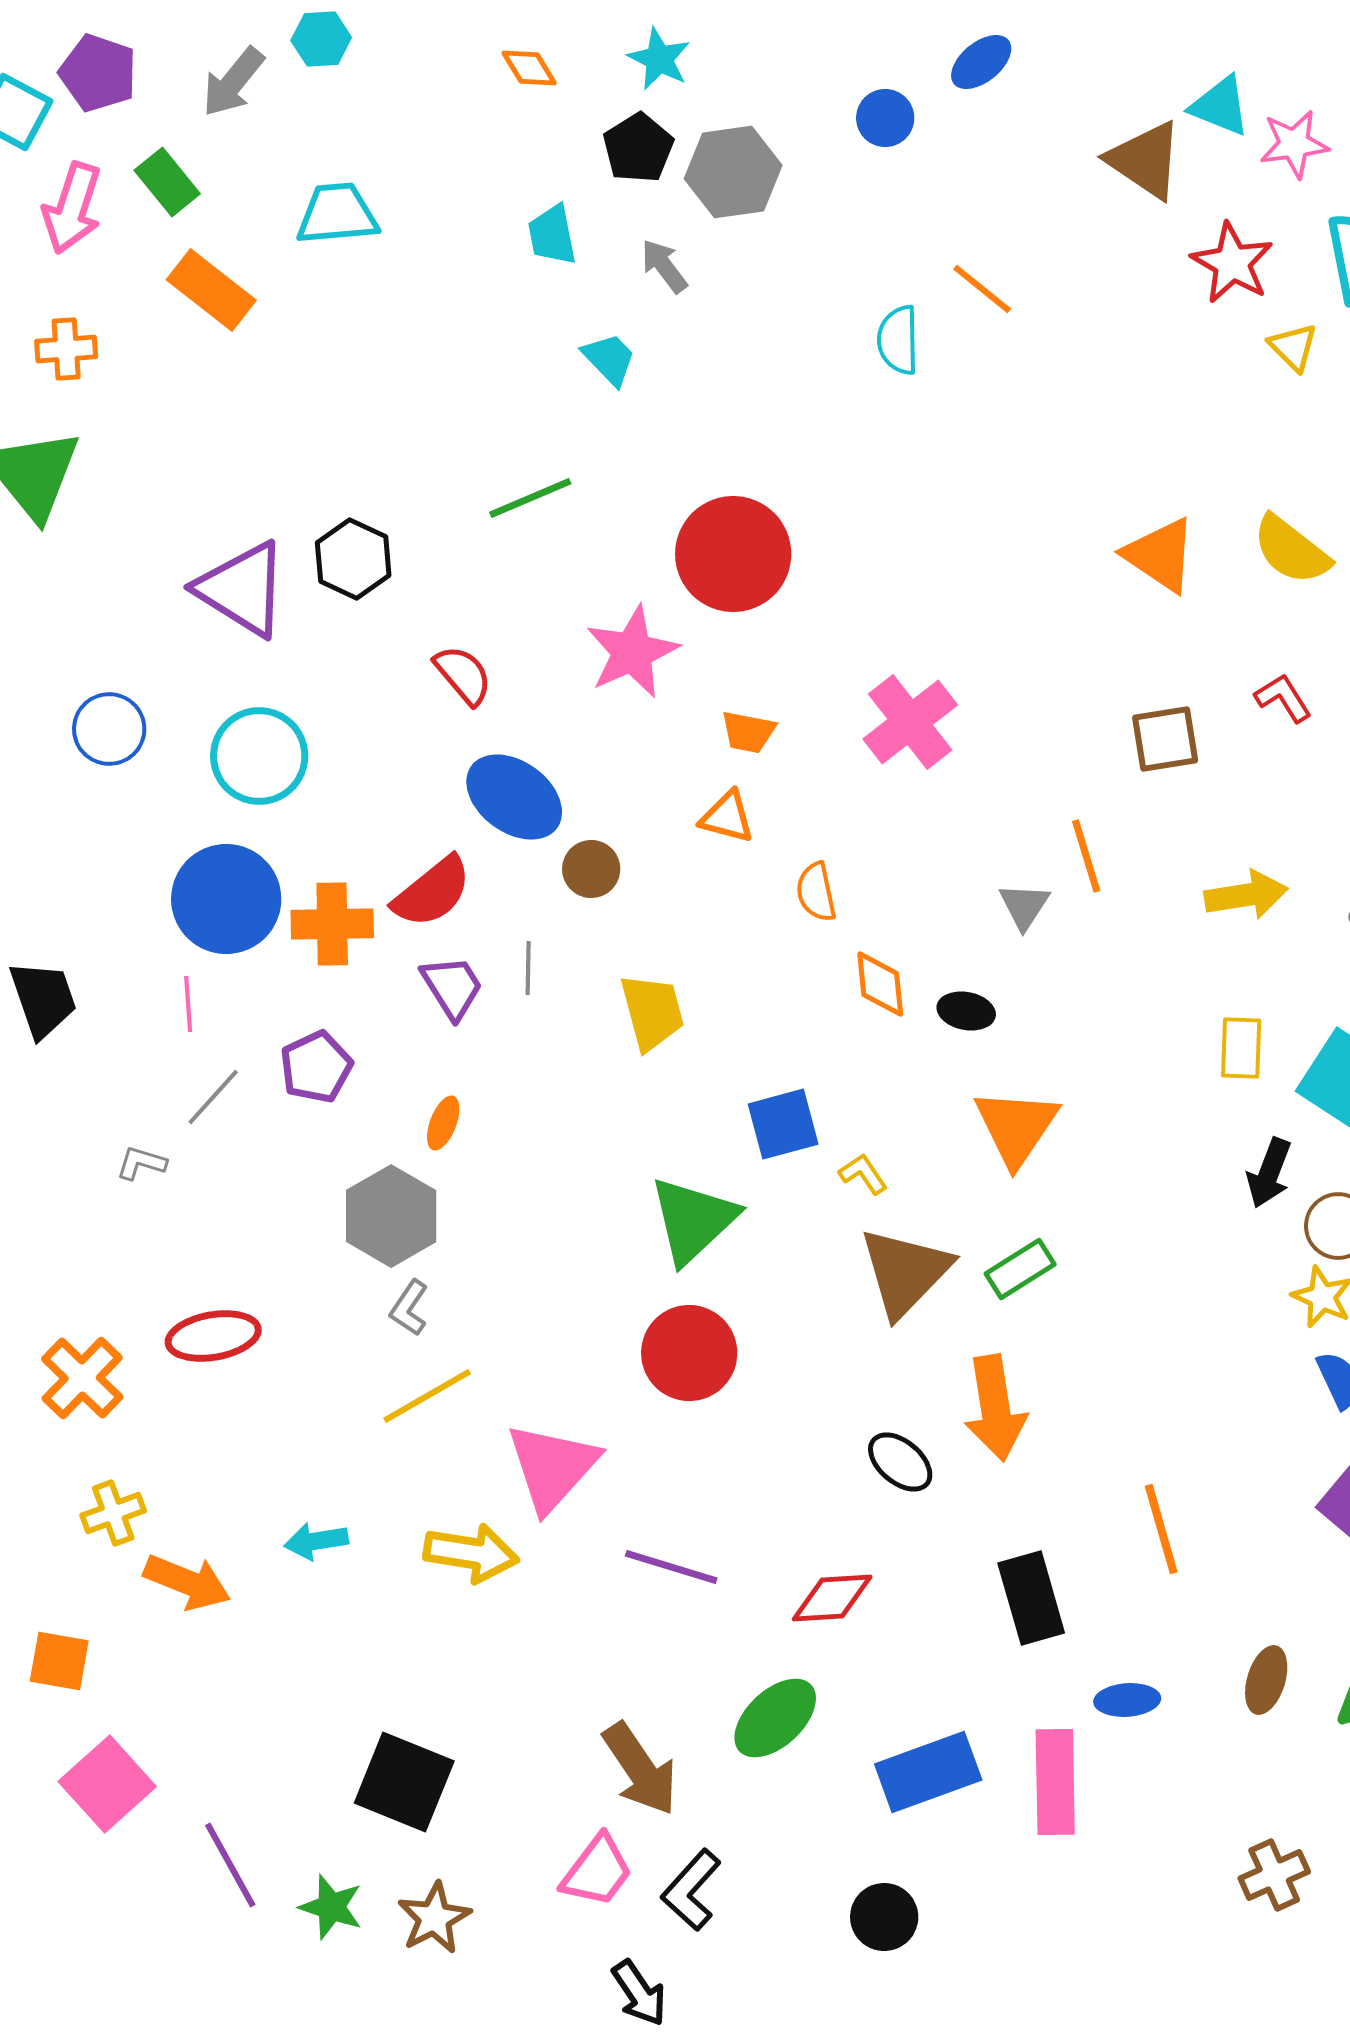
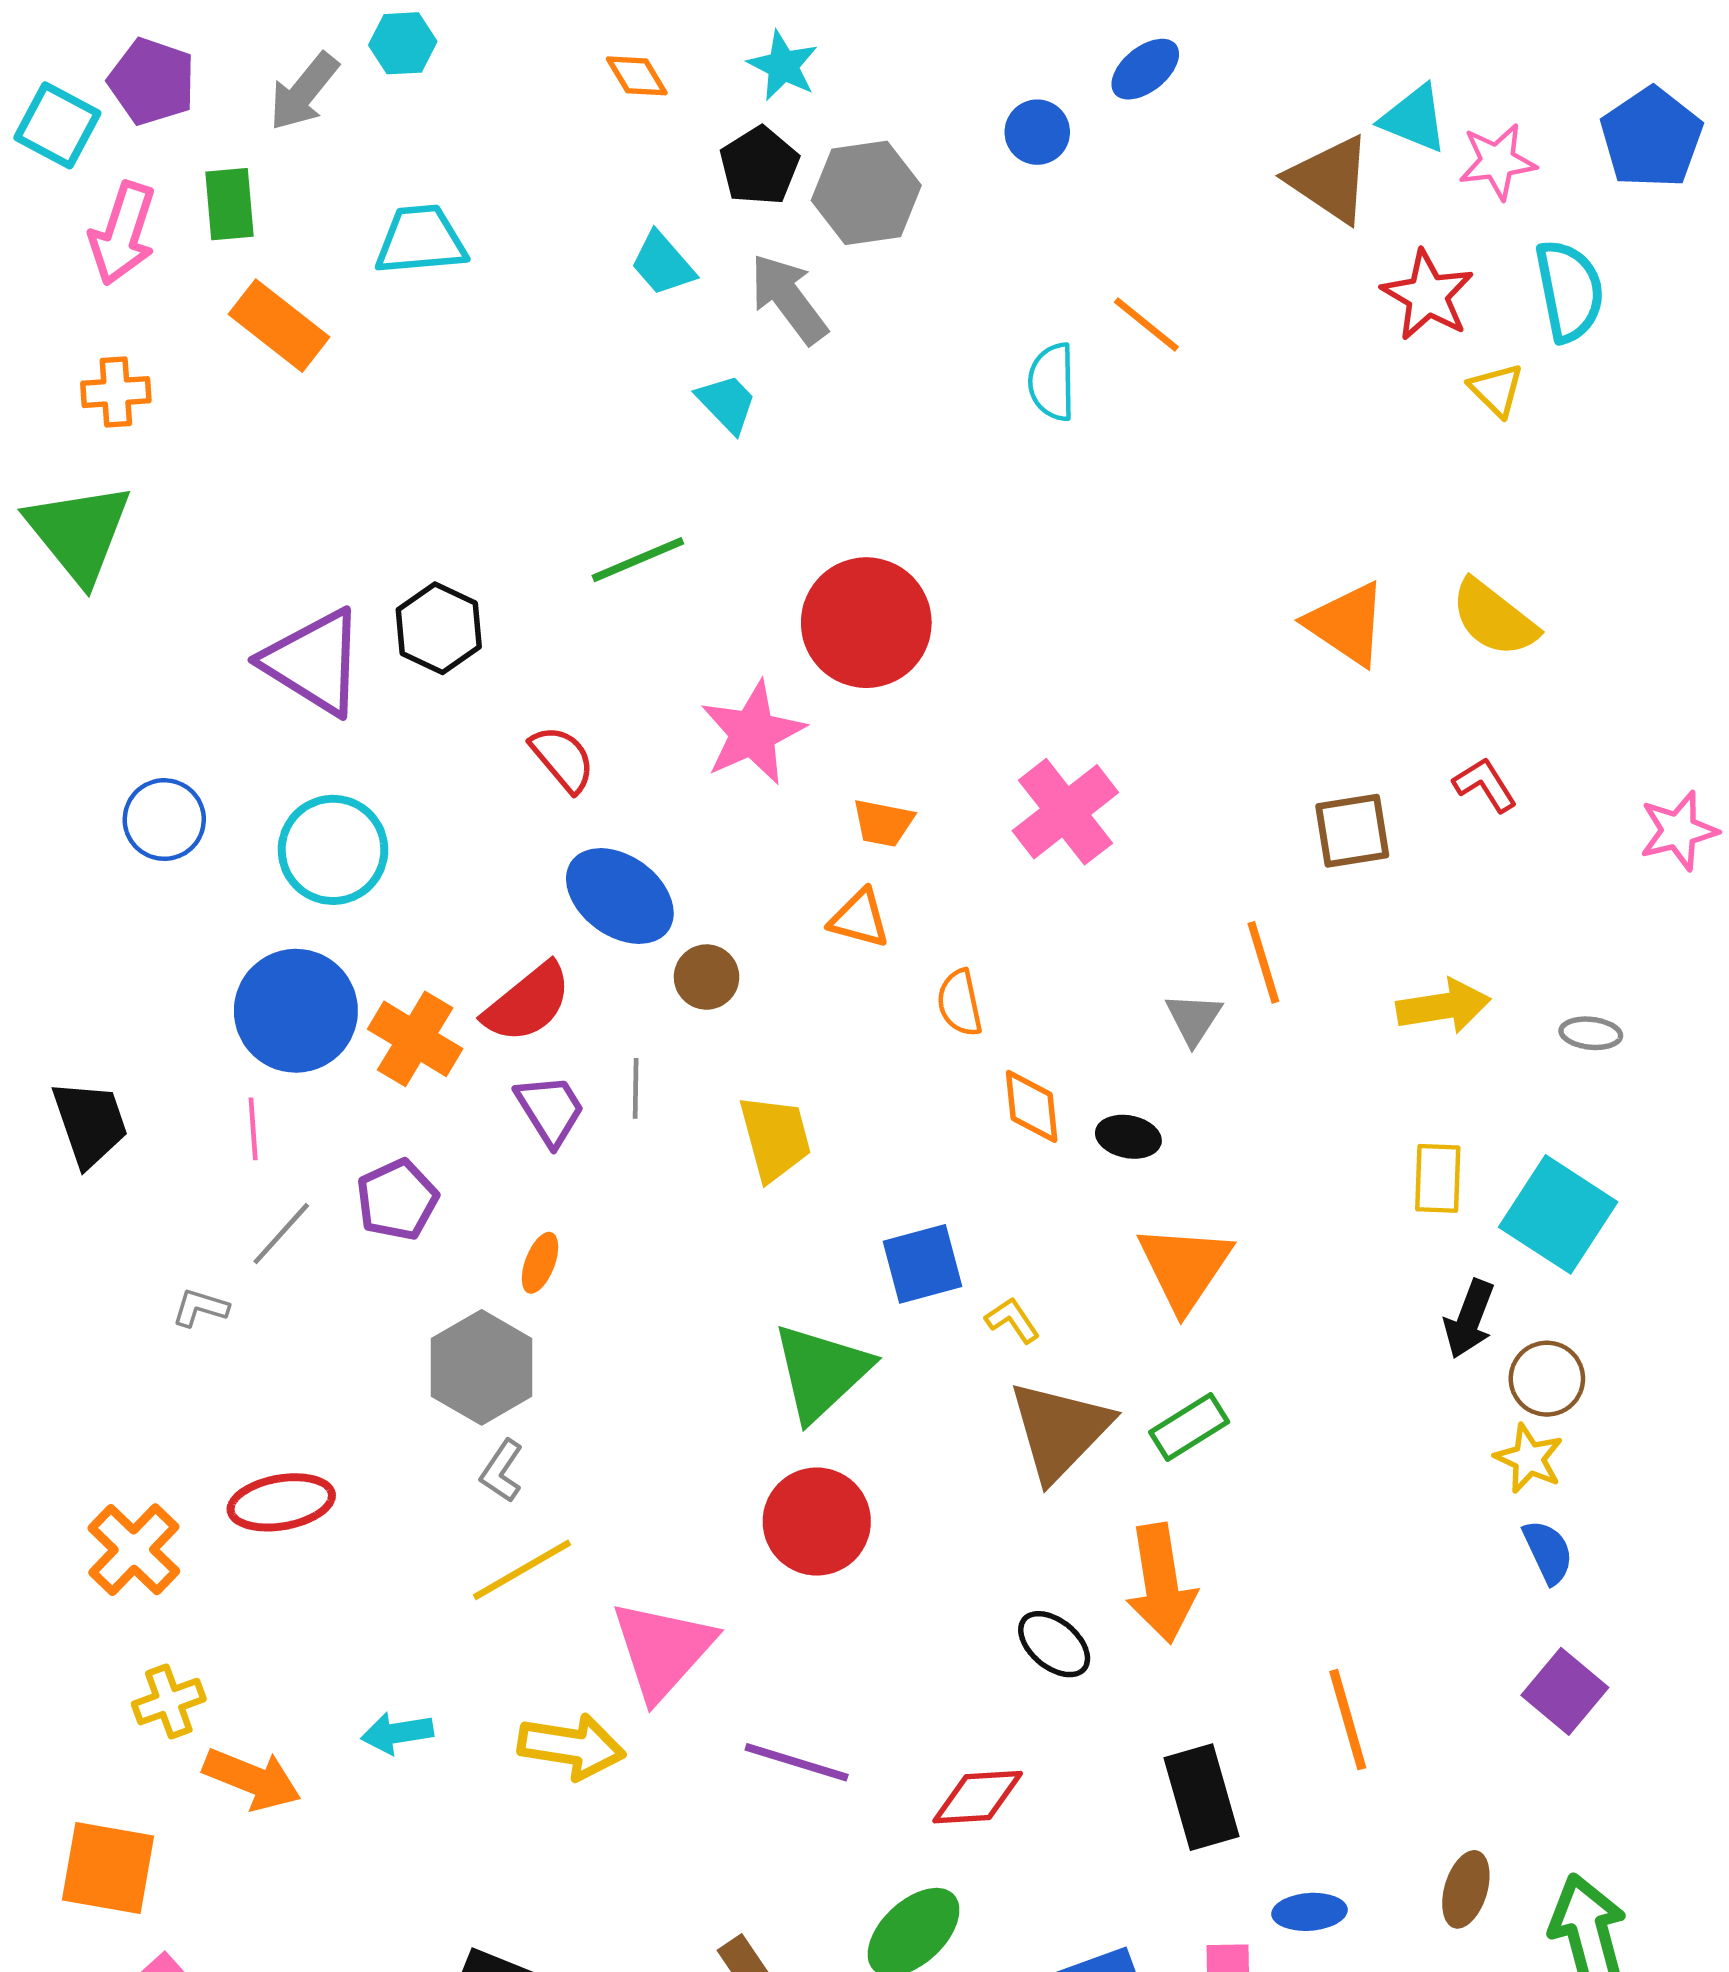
green rectangle: (167, 182) -> (230, 204), turned 34
cyan trapezoid: (552, 235) -> (663, 264), turned -30
gray arrow: (664, 266) -> (789, 299), size x1.5
orange cross: (332, 924) -> (415, 1039), turned 32
orange square: (59, 1661) -> (108, 1868), size x1.4

